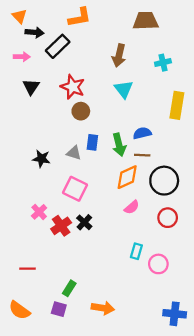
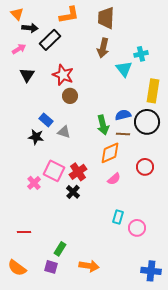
brown trapezoid: (146, 21) -> (106, 18), moved, turned -85
pink arrow: (22, 57) -> (19, 49), turned -32
cyan triangle: (124, 89) -> (124, 69), moved
blue rectangle: (92, 142) -> (46, 120), moved, turned -56
black circle: (164, 181) -> (147, 122), moved
pink square: (75, 189) -> (54, 171), moved
red circle: (168, 218) -> (145, 167), moved
red cross: (61, 226) -> (78, 172), moved

